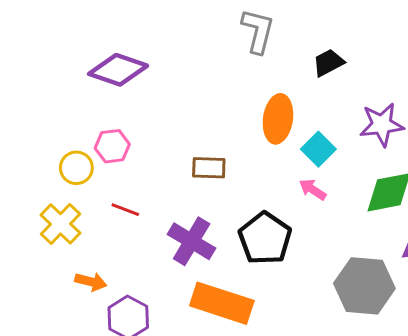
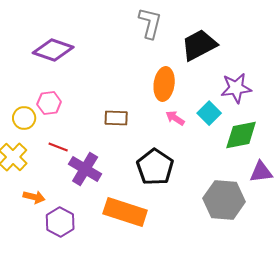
black trapezoid: (328, 63) -> (199, 45), size x1.6
cyan square: (318, 149) -> (209, 113), moved
pink arrow: (313, 189) -> (175, 118), moved
purple cross: (192, 241) -> (85, 169), moved

